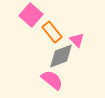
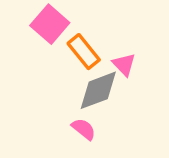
pink semicircle: (52, 80) -> (84, 129), size x0.7

